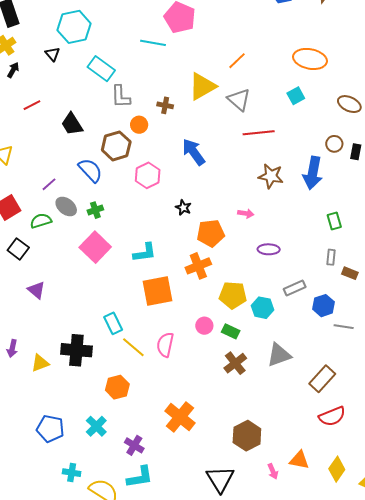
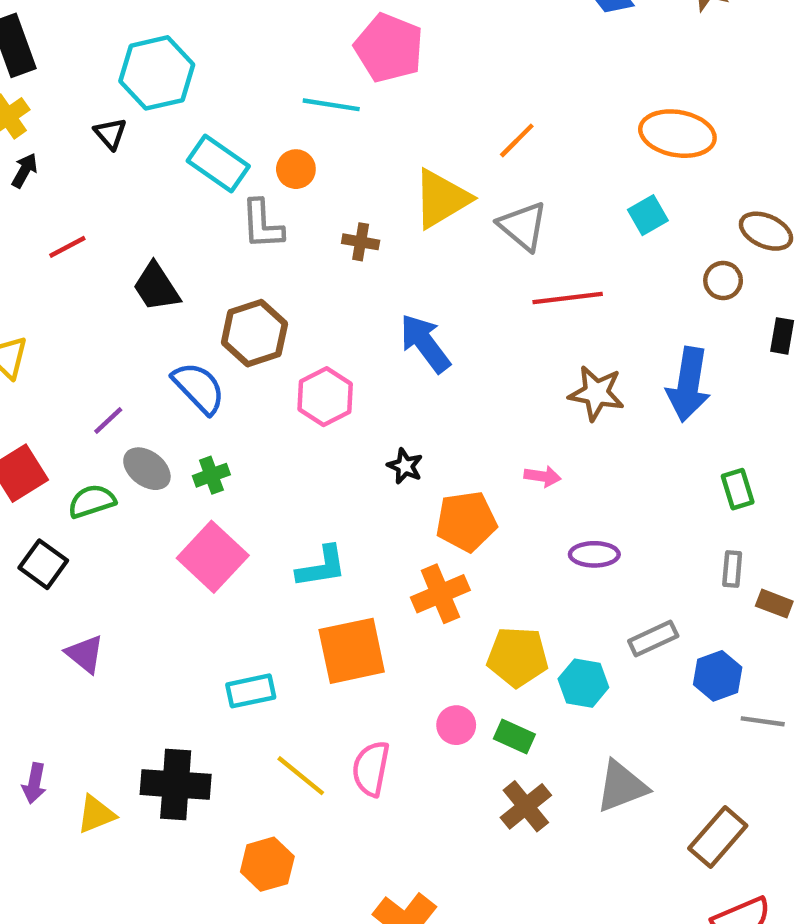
orange circle: (139, 125) -> (296, 169), moved
brown circle: (334, 144) -> (723, 280), moved
cyan rectangle: (113, 323) -> (251, 691), moved, turned -75

